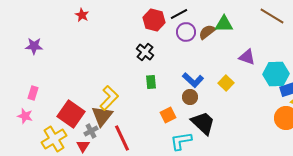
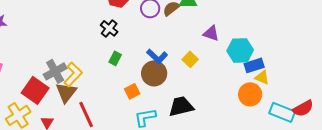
green rectangle: (151, 82) -> (115, 58), turned 32
brown circle: (190, 97) -> (154, 73), size x1.6
black trapezoid: (203, 123) -> (181, 106), moved, turned -56
gray cross: (91, 131) -> (55, 71), moved, size x1.6

